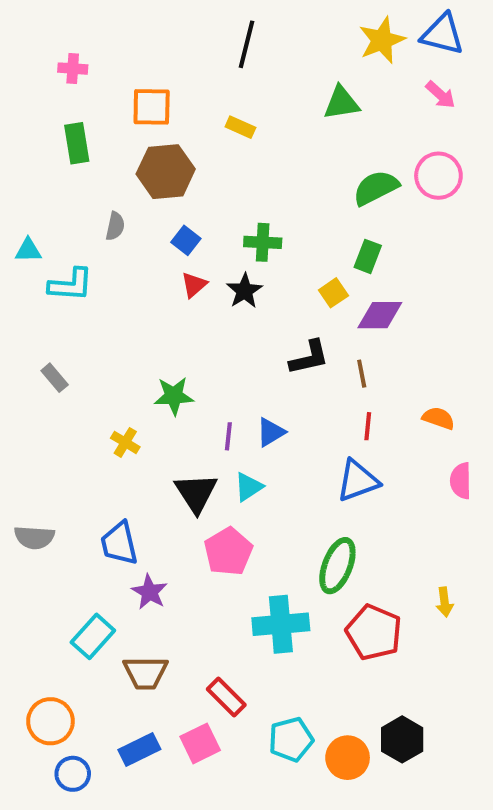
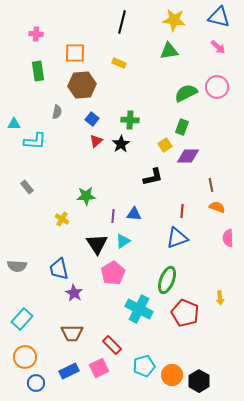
yellow star: (382, 40) -> (174, 20), moved, turned 30
brown line: (362, 374) -> (211, 185), moved
blue triangle: (271, 432) -> (134, 214), turned 35
cyan cross: (281, 624) -> (139, 309), turned 32
cyan rectangle: (93, 636) -> (22, 319), moved
black hexagon: (402, 739) -> (199, 381), moved

